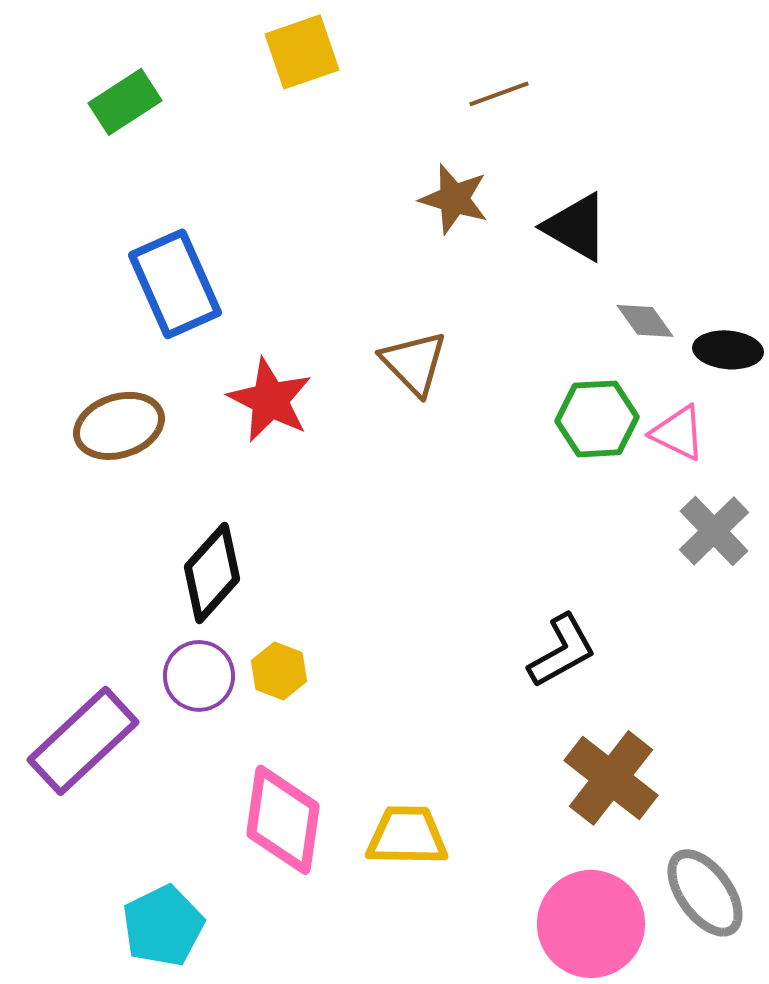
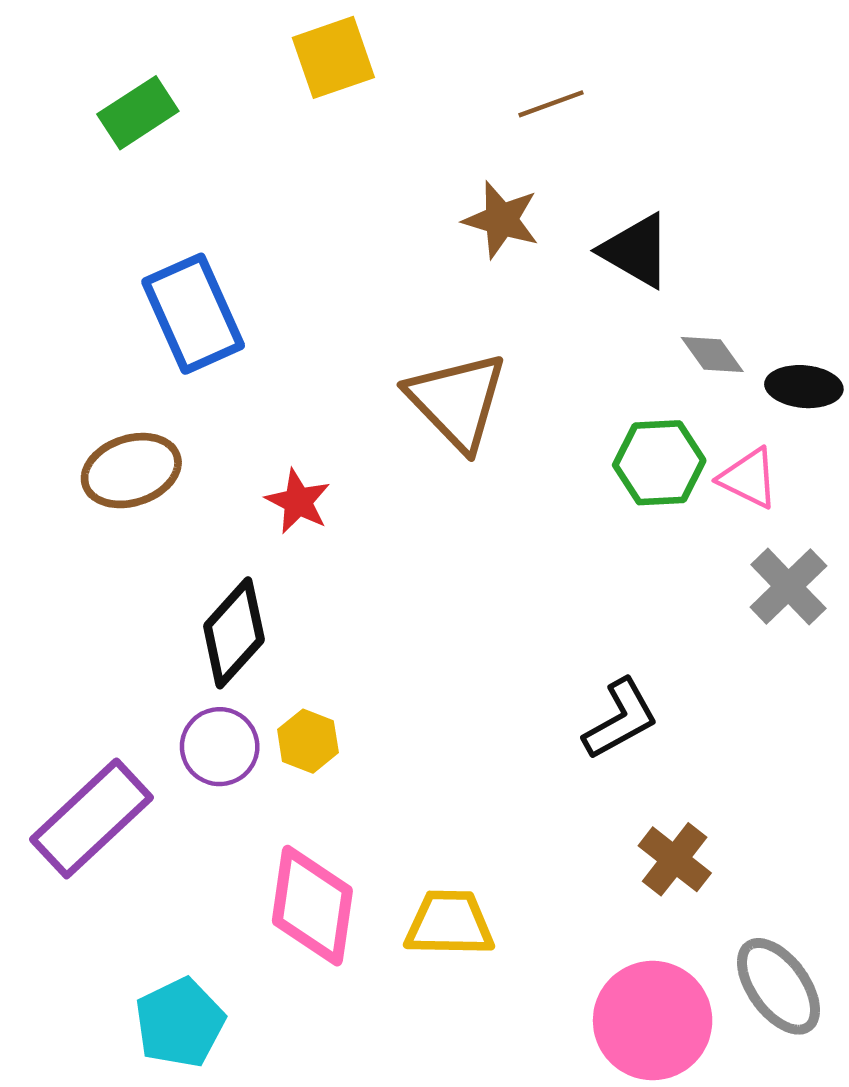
brown triangle: (414, 363) -> (457, 401), size x1.4
red star: (270, 400) -> (298, 501), moved, size x0.7
brown cross: (611, 778) -> (675, 859), size x0.7

